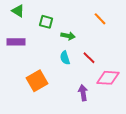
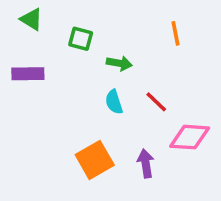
orange line: (100, 19) -> (176, 33), turned 32
orange square: (37, 81) -> (95, 160), moved

